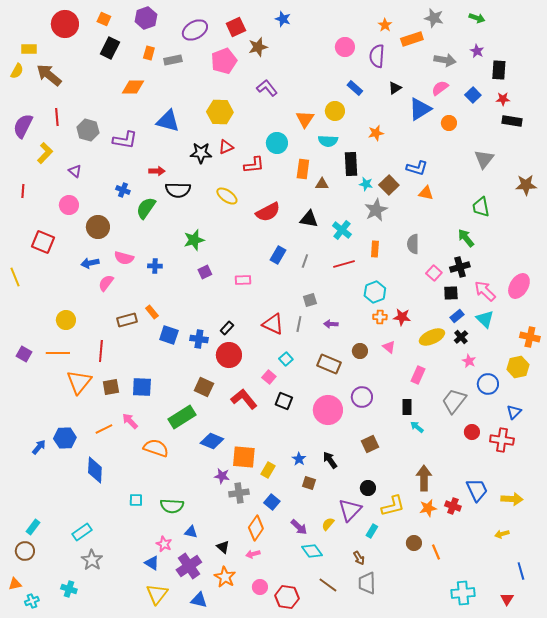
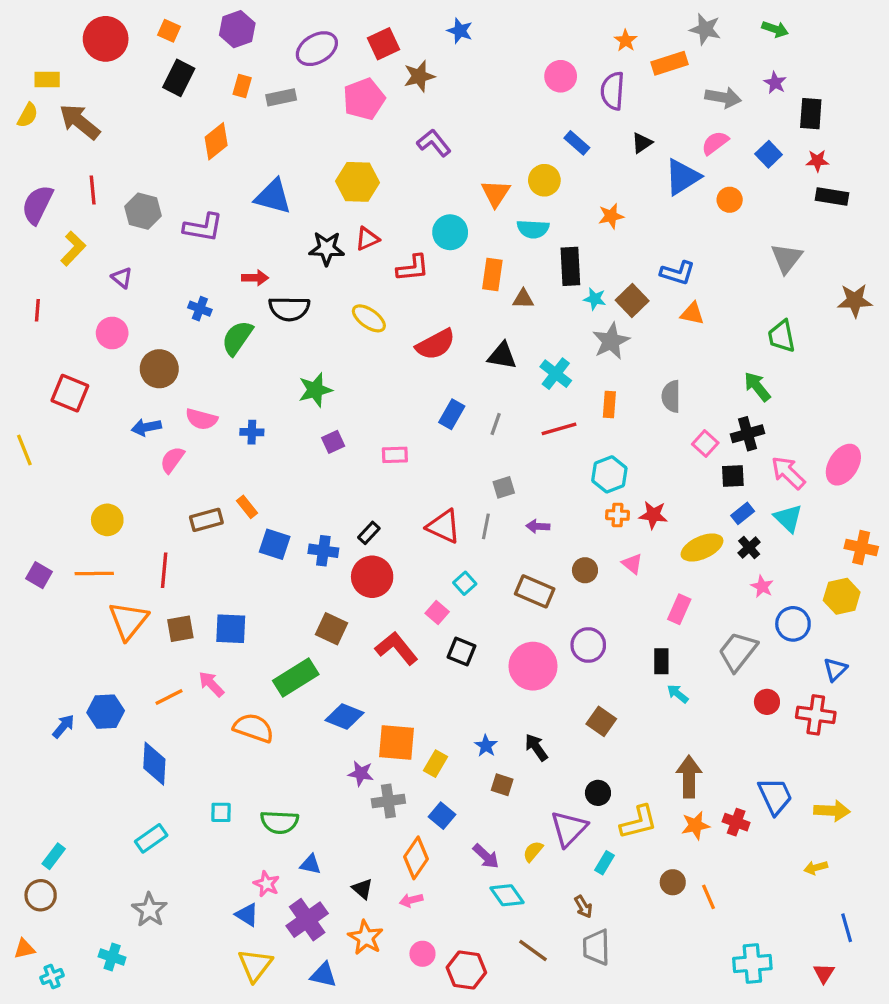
orange diamond: (133, 87) -> (216, 141), turned -40
brown square: (370, 444) -> (601, 721), turned -30
cyan rectangle: (82, 532) -> (151, 838), moved

